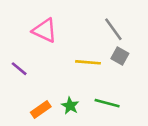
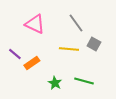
gray line: (113, 29) -> (76, 23), moved
orange rectangle: (41, 110) -> (32, 63), moved

